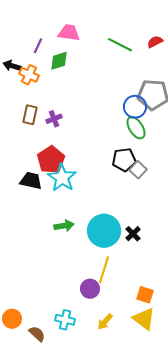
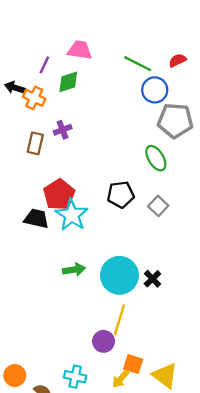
blue circle: (135, 107) -> (155, 90), moved
purple cross: (54, 119) -> (63, 130), moved
black pentagon: (124, 160) -> (121, 195), moved
orange square: (145, 295) -> (133, 364), moved

